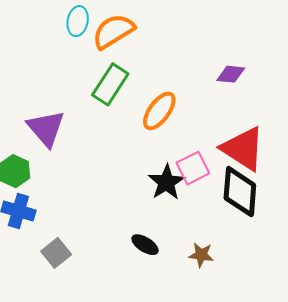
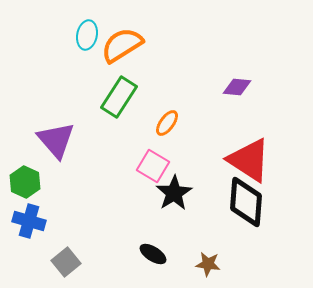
orange ellipse: (159, 111) -> (167, 123), size x0.7
pink square: (193, 168) -> (153, 166), moved, turned -32

